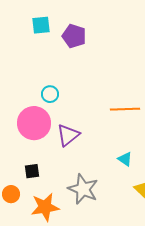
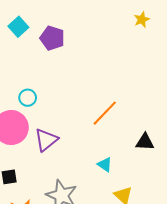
cyan square: (41, 25) -> (18, 27), turned -36
orange line: (125, 109) -> (105, 113), turned -44

